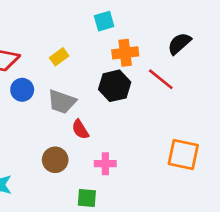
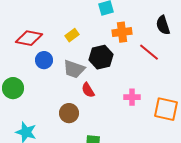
black semicircle: (179, 44) -> (163, 25), turned -66
black hexagon: (115, 86) -> (101, 57), moved
pink cross: (105, 164) -> (132, 97), moved

